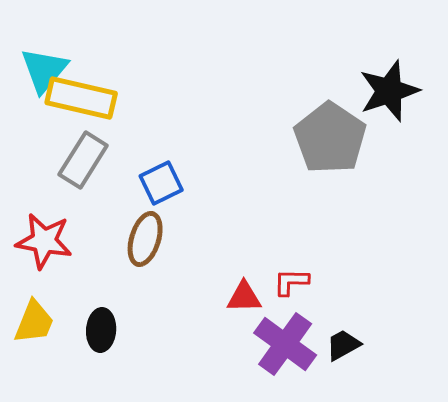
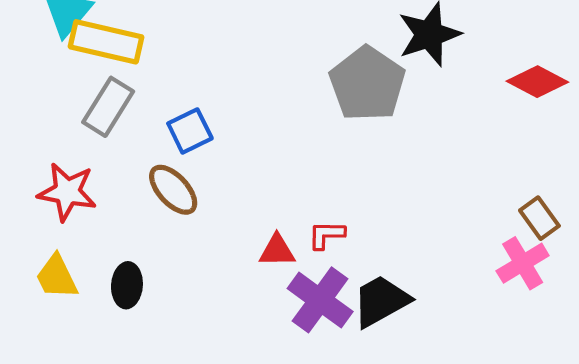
brown ellipse: (145, 239) -> (173, 190), turned -60
yellow trapezoid: (34, 322) -> (57, 277), turned 132
black trapezoid: (343, 345) -> (381, 301), size x1.6

